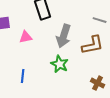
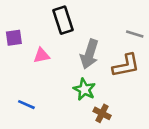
blue line: (23, 76) -> (26, 105), moved, turned -72
brown cross: (98, 83) -> (102, 113), moved

